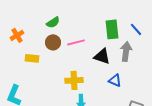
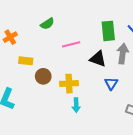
brown circle: (53, 42) -> (43, 76), moved
blue triangle: (115, 80) -> (111, 84), turned 40

